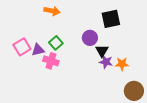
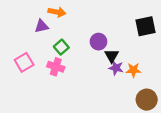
black square: (111, 19) -> (146, 26), moved
pink square: (22, 47) -> (24, 62), moved
purple triangle: (38, 50) -> (42, 26), moved

